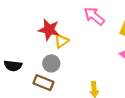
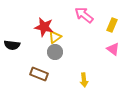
gray circle: (51, 63) -> (55, 52), moved
black semicircle: (13, 66) -> (12, 45), moved

